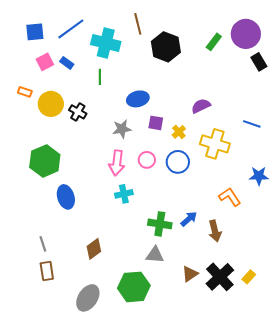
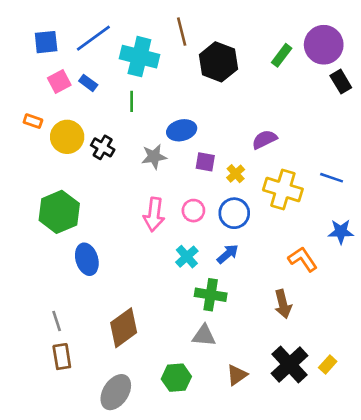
blue line: (252, 124) -> (332, 178), moved
gray star: (122, 129) -> (154, 157), moved
cyan cross: (124, 194) -> (187, 257), moved, turned -30
blue arrow: (189, 219) -> (228, 254), moved
brown diamond: (94, 249) -> (124, 328), size x1.4
brown triangle: (190, 274) -> (237, 375), moved
green hexagon: (134, 287) -> (176, 378), size x0.7

